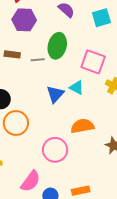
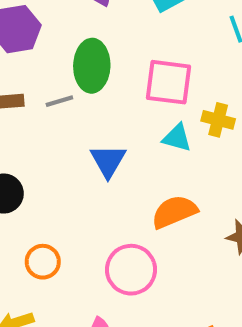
cyan triangle: (77, 88) -> (177, 138), moved
orange circle: (16, 123) -> (43, 262), moved, size x0.7

